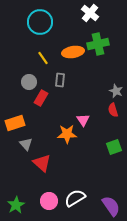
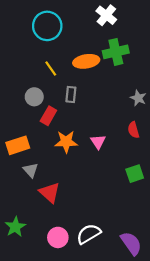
gray star: (116, 91) -> (138, 98), moved
orange star: (67, 134) -> (66, 142), moved
green star: (16, 205) -> (15, 227), moved

